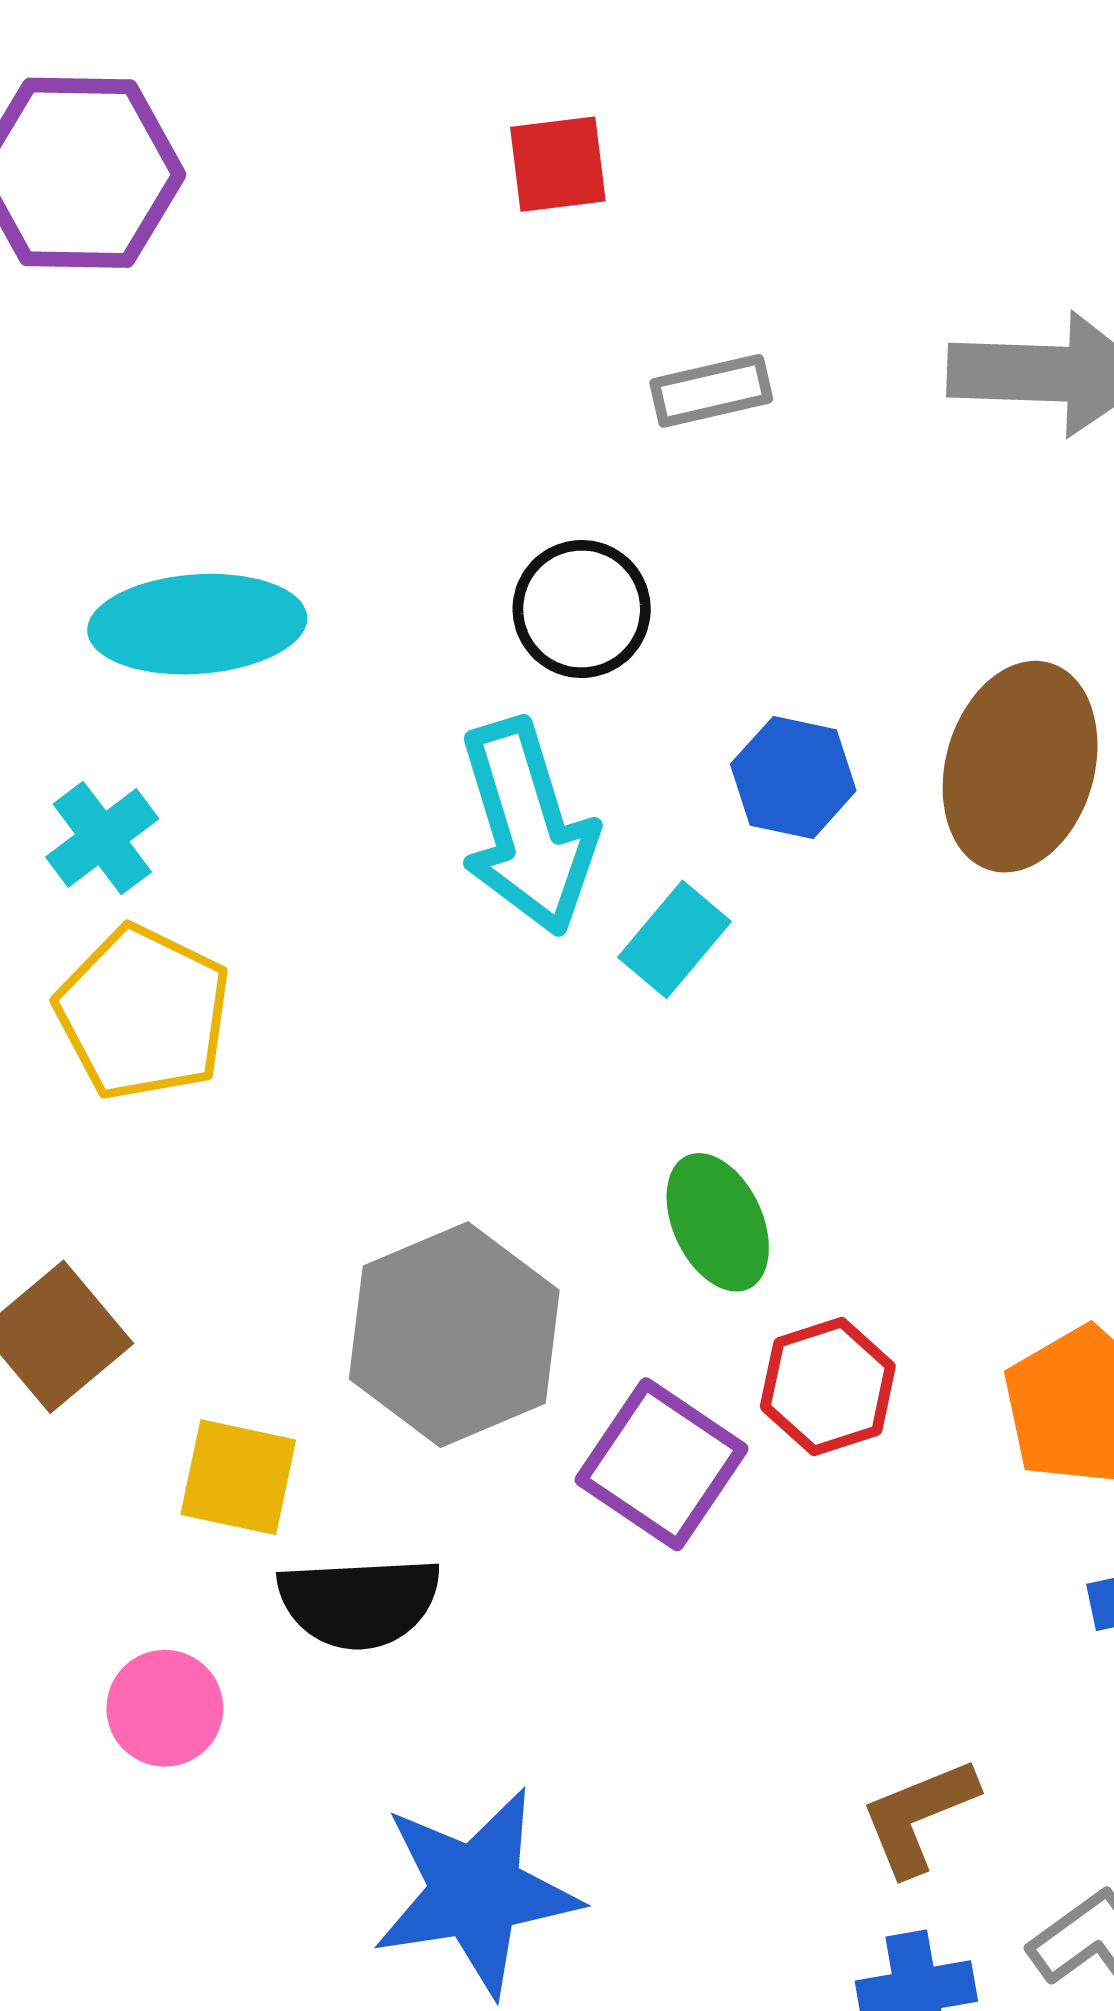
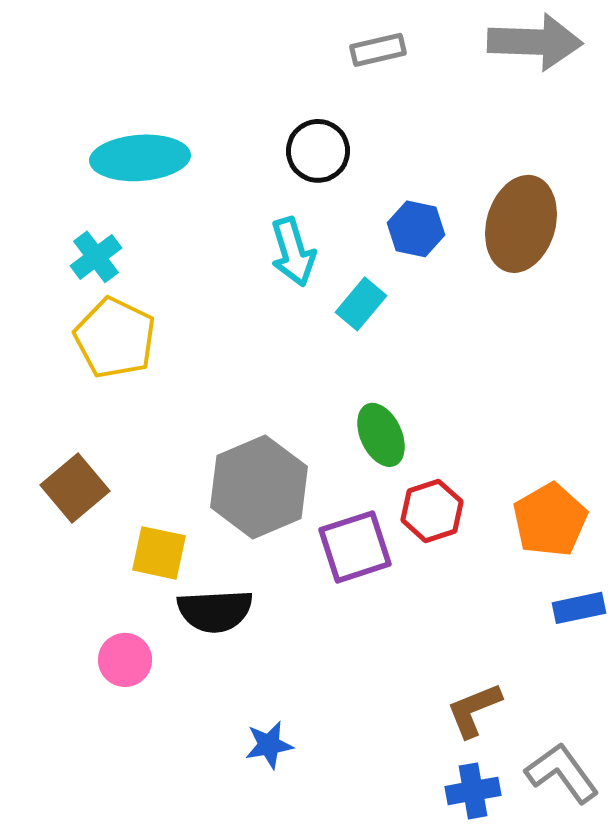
cyan arrow: (528, 827) -> (293, 252), size x0.7
purple square: (662, 1464) -> (355, 547), turned 38
blue star: (476, 1892) -> (269, 745), size x0.5

